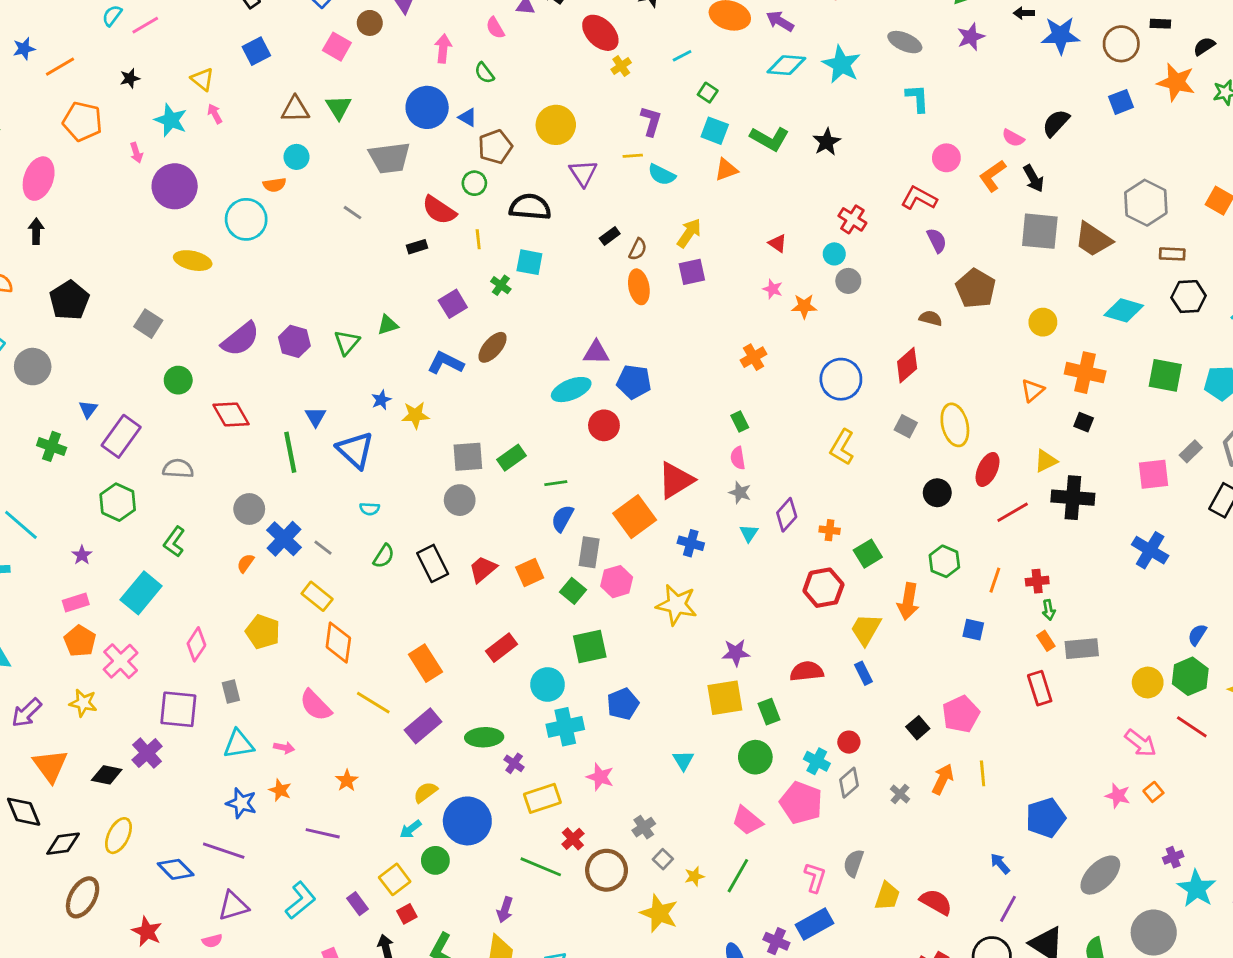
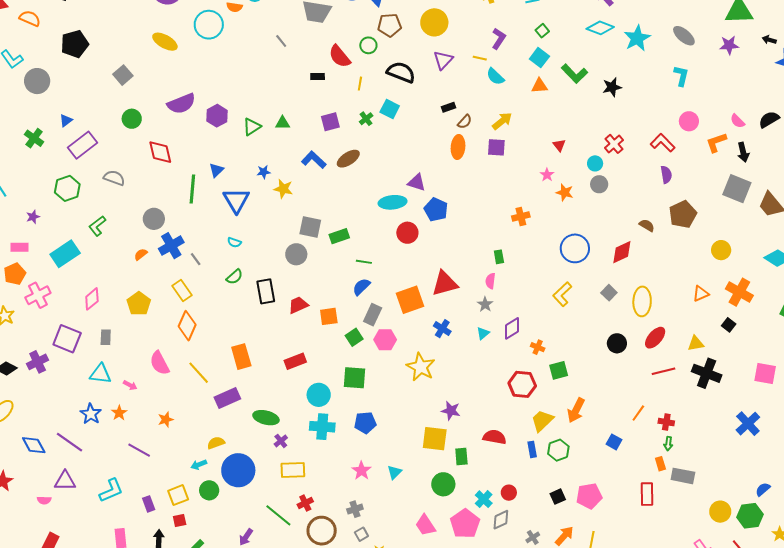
green hexagon: (944, 561) -> (558, 450), moved
pink star: (600, 777) -> (361, 471), moved

